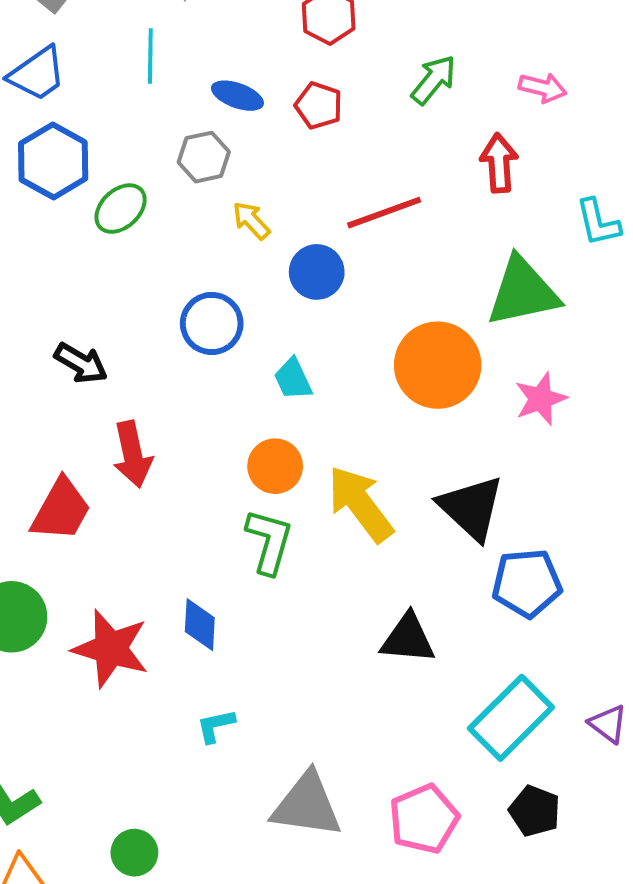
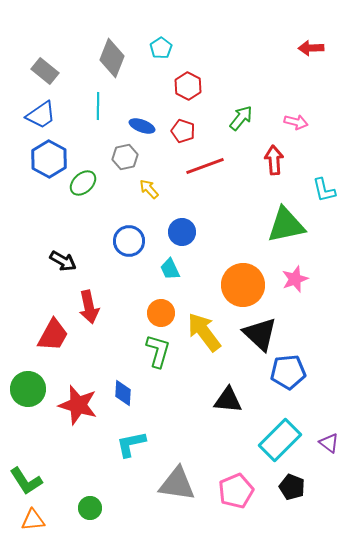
red line: (384, 213) -> (205, 166), moved
blue circle: (317, 272) -> (182, 232), moved
orange circle: (438, 365) -> (243, 285), moved
cyan L-shape: (216, 726) -> (131, 444), size x1.5

